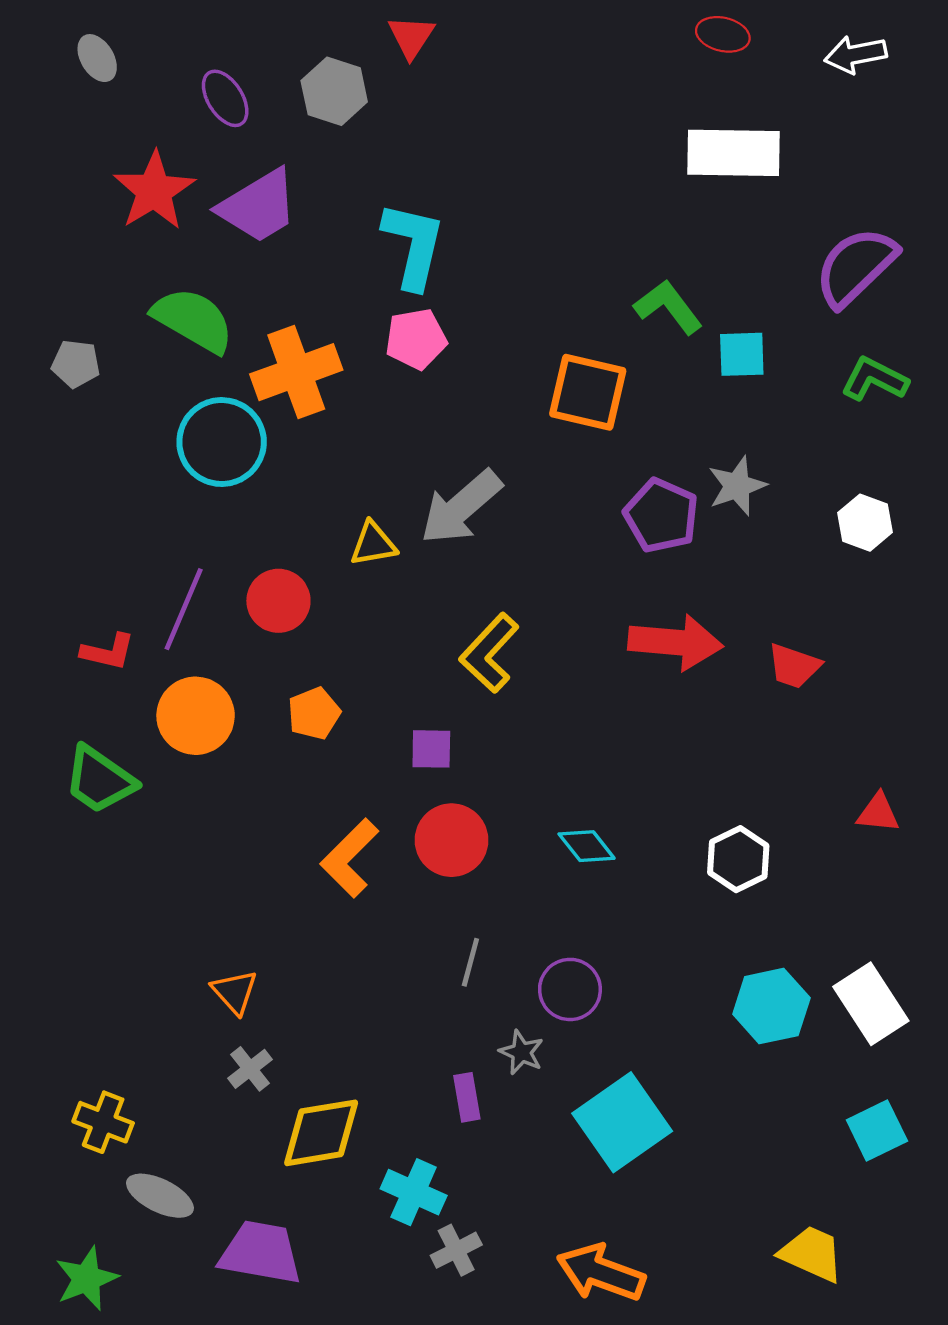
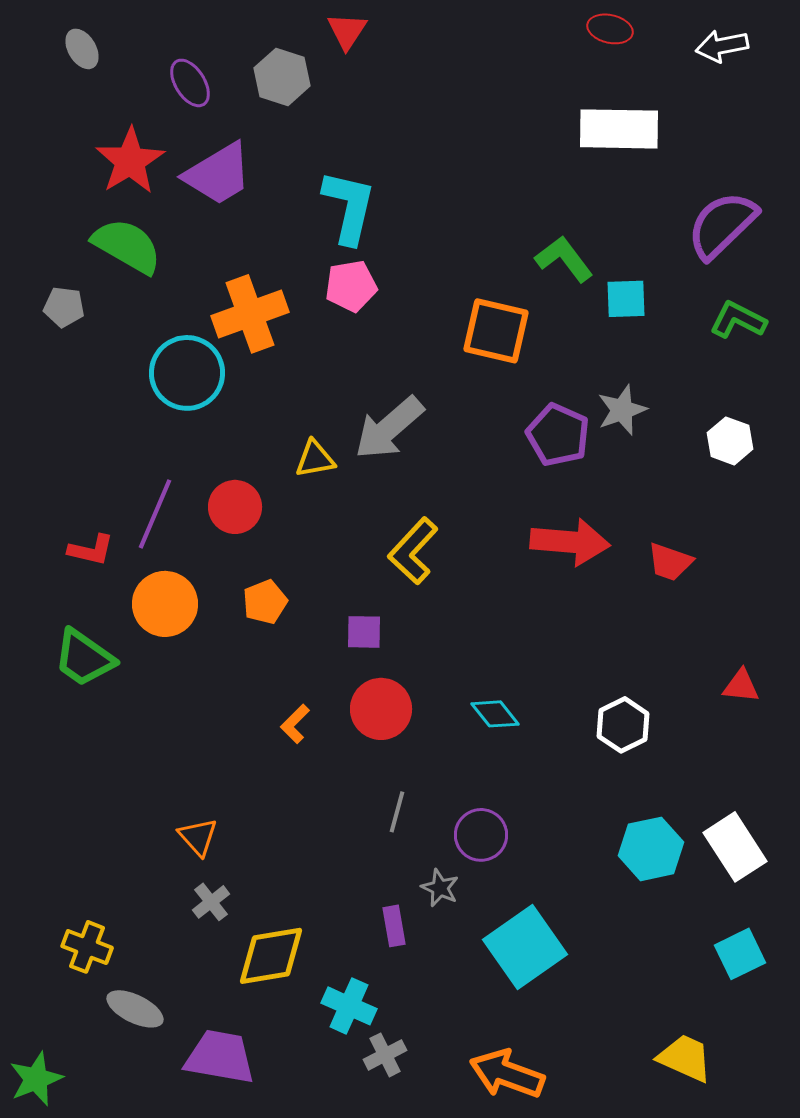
green semicircle: (193, 320) -> (127, 246), moved
orange L-shape: (350, 858) -> (295, 724), size x0.6
green star: (87, 1279) -> (36, 1079), moved

